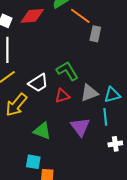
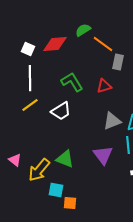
green L-shape: (67, 71) -> (72, 82), moved
red triangle: (62, 96) -> (104, 86), moved
yellow arrow: (16, 105) -> (39, 170), moved

